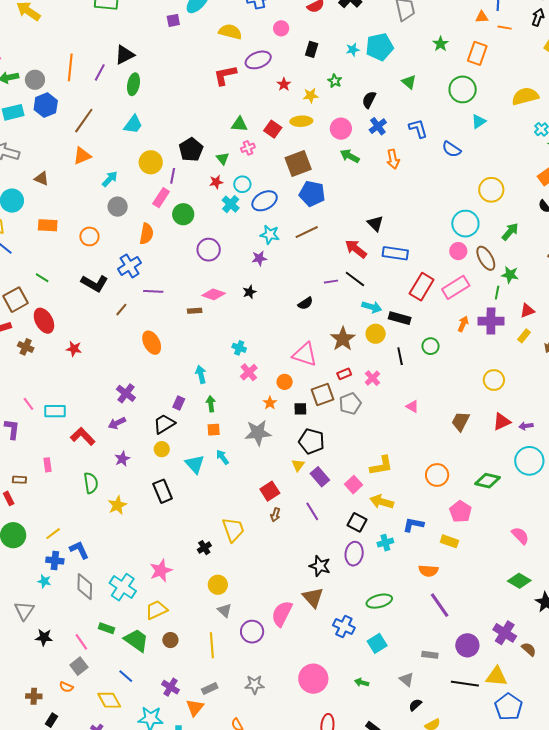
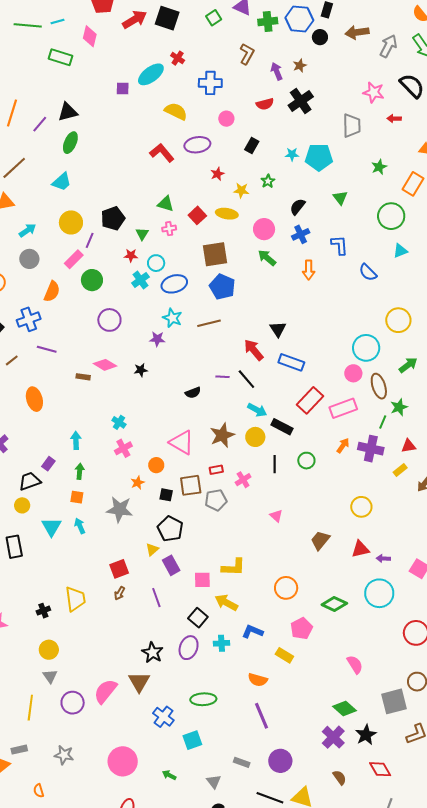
red L-shape: (225, 75) -> (162, 153), turned 50
green star: (510, 275) -> (399, 407), turned 30
pink square: (354, 485) -> (202, 580), turned 30
purple cross: (505, 633) -> (333, 737), moved

